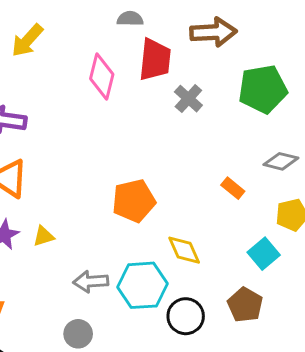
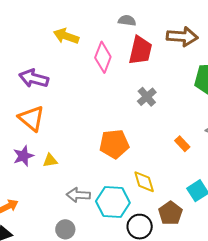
yellow arrow: (27, 40) -> (66, 36), moved, turned 60
gray cross: (188, 99) -> (147, 97), moved
brown pentagon: (245, 305) -> (170, 213), moved

